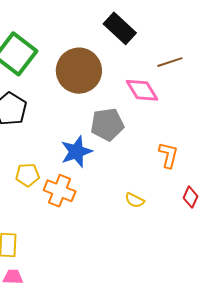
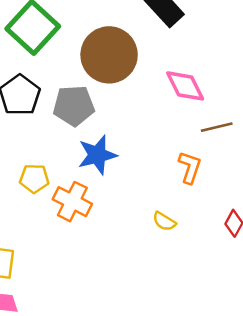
brown line: (170, 62) -> (217, 127), moved
gray pentagon: (107, 124) -> (74, 106), moved
orange L-shape: (168, 155) -> (190, 167), moved

